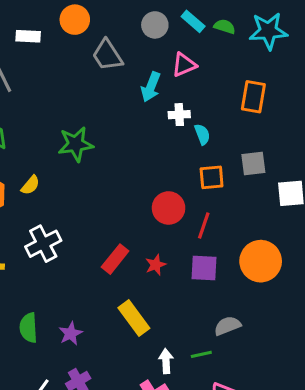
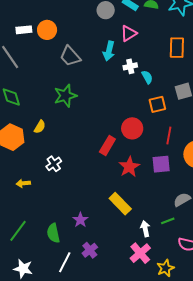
orange circle: (75, 20) -> (47, 30), moved
gray trapezoid: (107, 55) -> (70, 56), moved
red line: (204, 225) -> (169, 135), moved
white cross: (43, 244) -> (54, 164), size x0.7
red rectangle: (115, 259) -> (107, 145), moved
red star: (156, 265) -> (129, 167), size x1.5
green semicircle: (29, 328) -> (53, 233), moved

